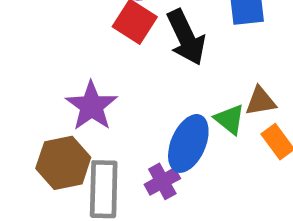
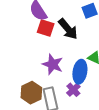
purple star: (91, 106) -> (53, 64), moved

